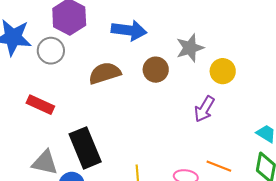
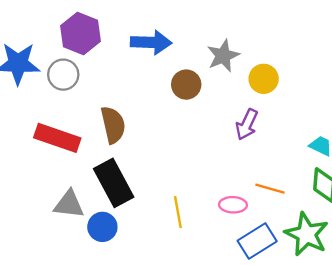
brown semicircle: (105, 73) -> (113, 125), moved, turned 100
red rectangle: (40, 105) -> (57, 138), size x1.4

